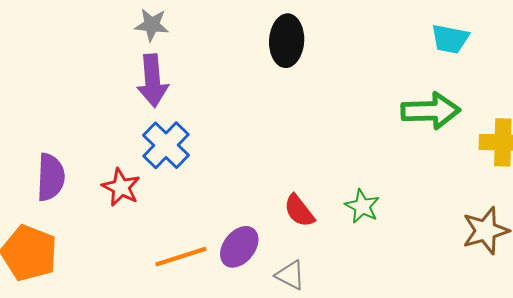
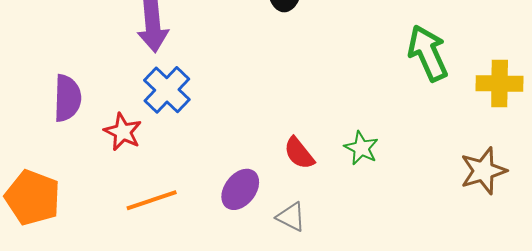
green arrow: (431, 111) -> (428, 53), turned -112
purple semicircle: (51, 177) -> (67, 98), moved
orange line: (181, 257) -> (152, 200), moved

